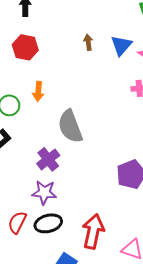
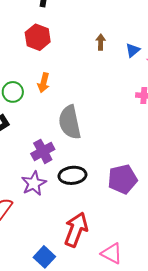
blue triangle: (121, 45) -> (133, 50), size x0.7
purple star: (44, 192) -> (34, 183), turned 30
black ellipse: (48, 223) -> (72, 175), moved

